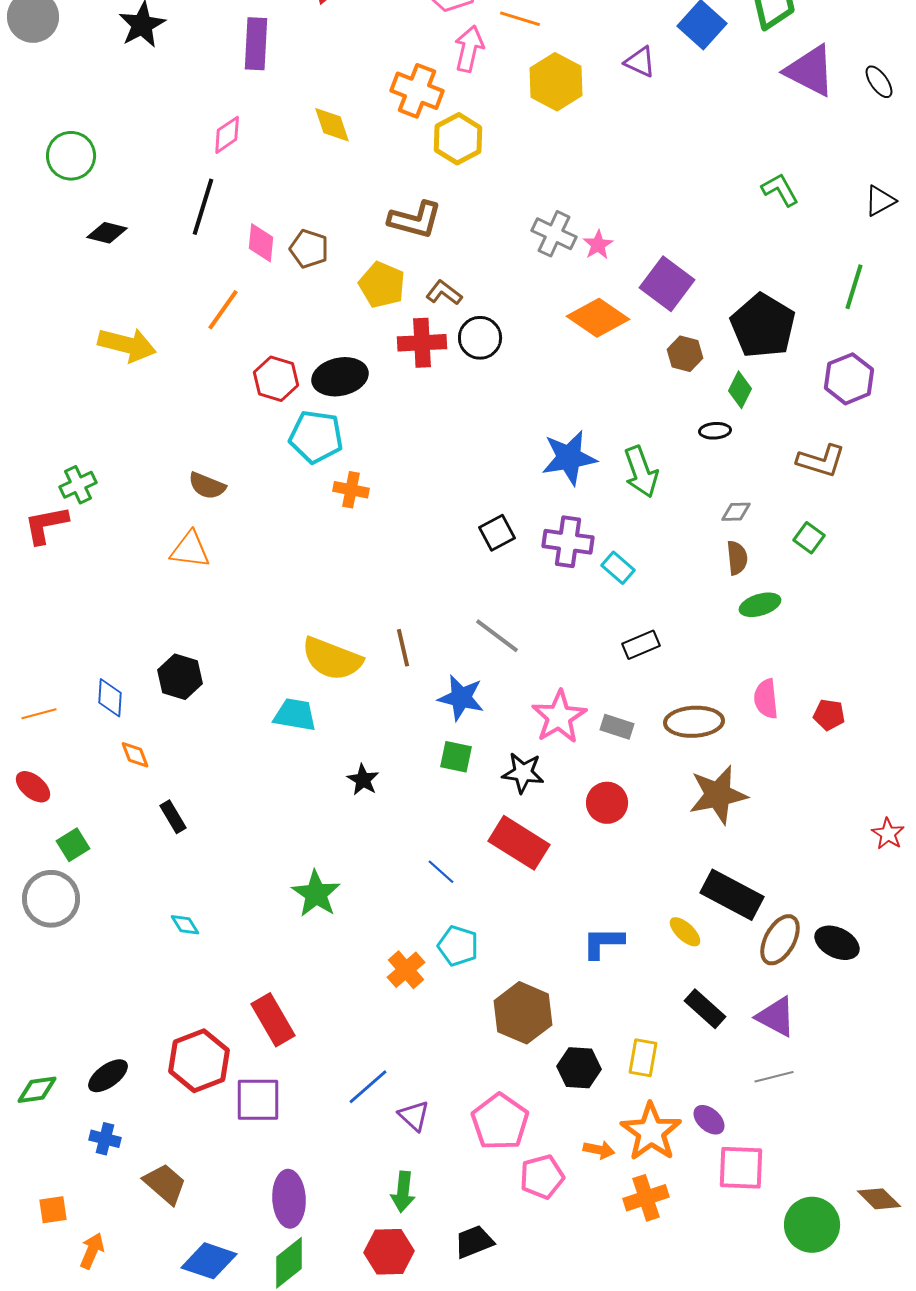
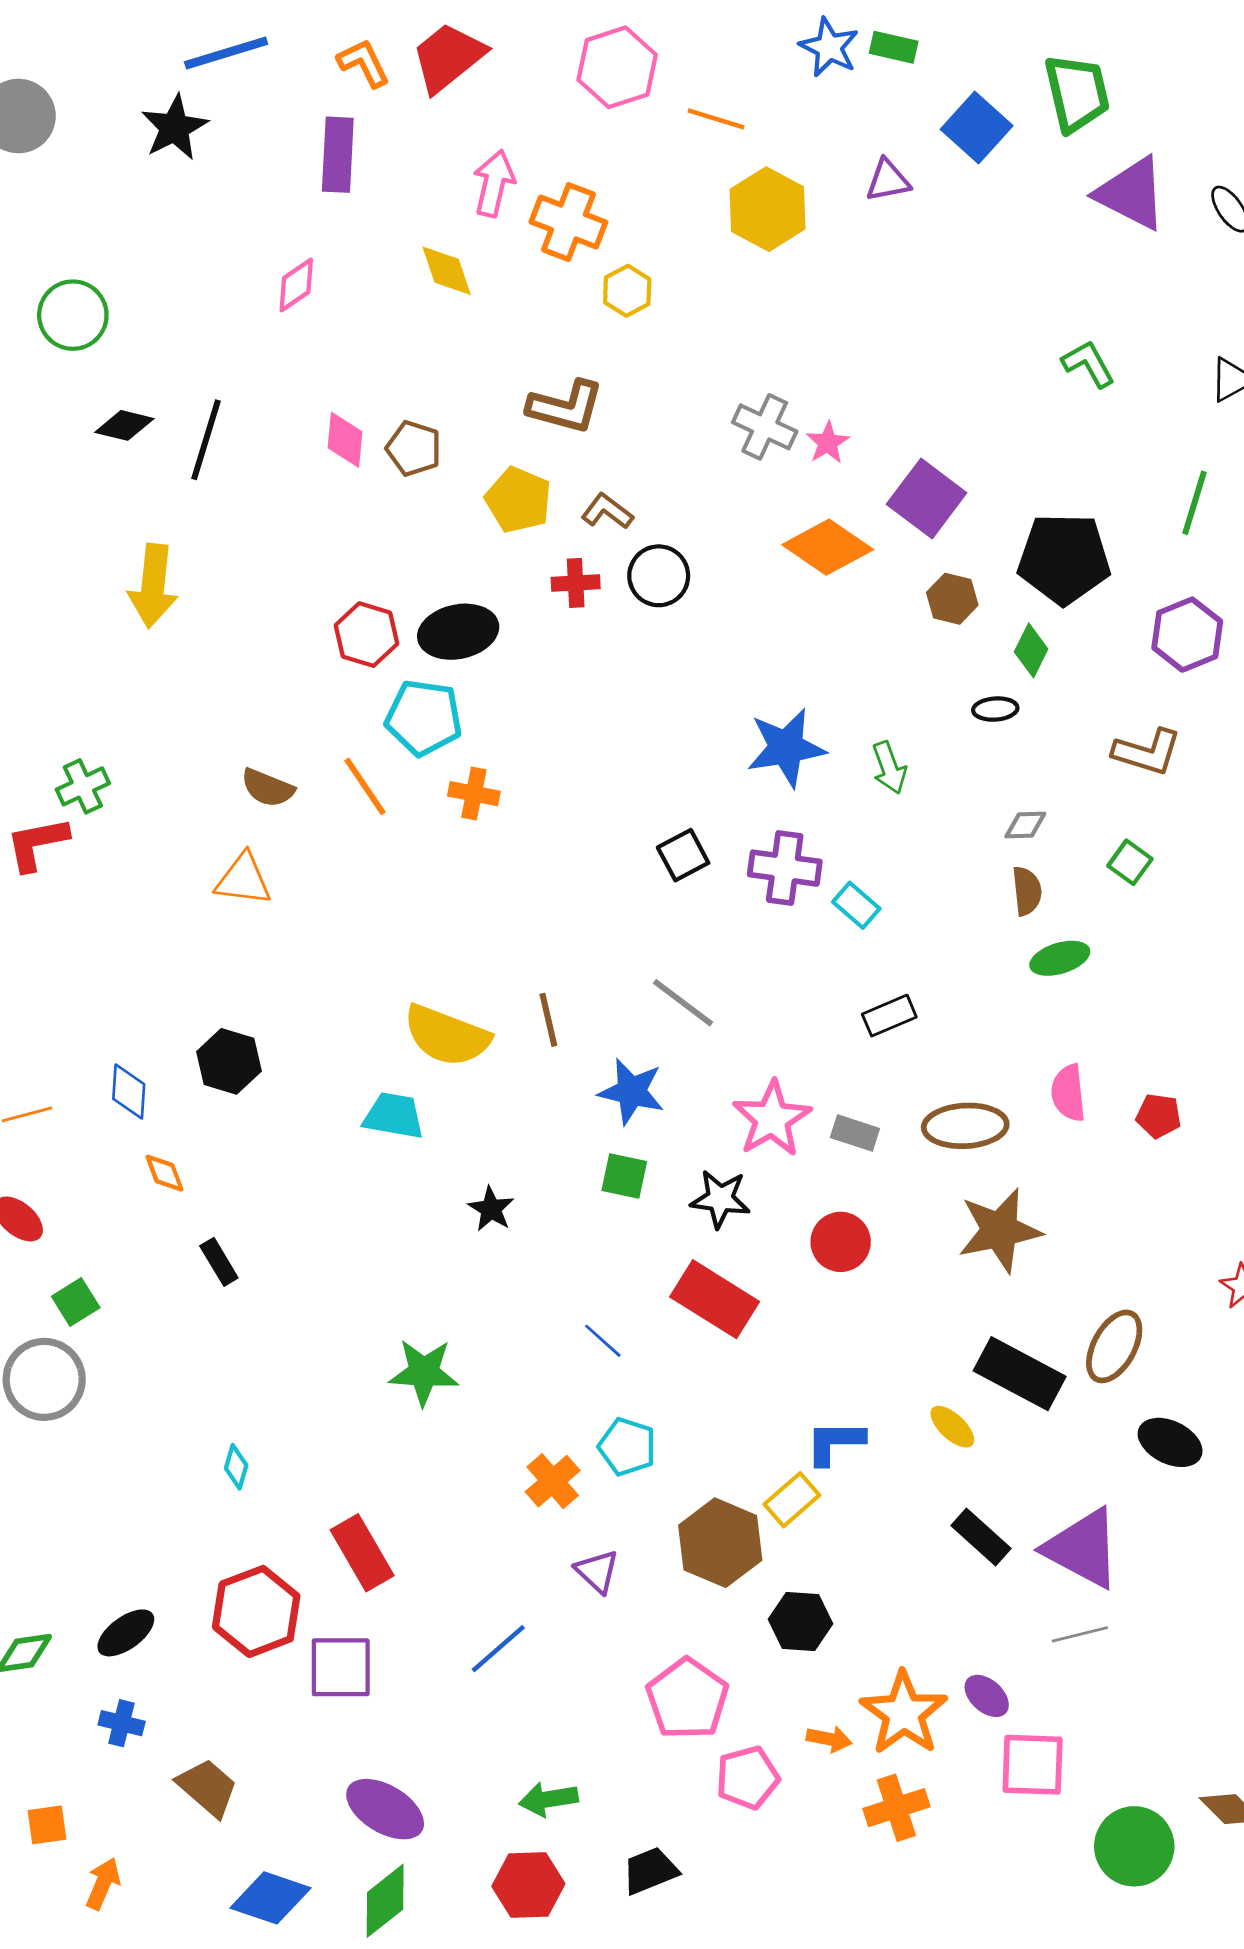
pink arrow: (469, 49) -> (494, 183), moved
purple triangle: (640, 62) -> (888, 180), turned -36
yellow hexagon: (458, 139) -> (627, 291), size x0.7
black line: (203, 207) -> (206, 440), moved
orange line: (223, 310) -> (365, 786), moved, turned -69
black pentagon: (763, 326) -> (1064, 559), turned -30
red cross: (422, 343) -> (576, 583), size x0.7
yellow arrow: (127, 345) -> (153, 586), turned 82
green arrow: (641, 472) -> (889, 768), size x0.7
green star: (316, 894) -> (424, 1372), turned -30
cyan diamond: (185, 925) -> (236, 1467), moved, turned 48
brown ellipse: (780, 940) -> (1114, 1346), moved
purple triangle: (776, 1017) -> (1083, 1548), size x1.4
yellow rectangle: (643, 1058) -> (792, 1500), moved, turned 39
purple triangle: (414, 1116) -> (597, 1571), moved
green arrow: (403, 1192) -> (548, 1799), turned 75
purple ellipse: (289, 1199) -> (385, 1809), turned -56

